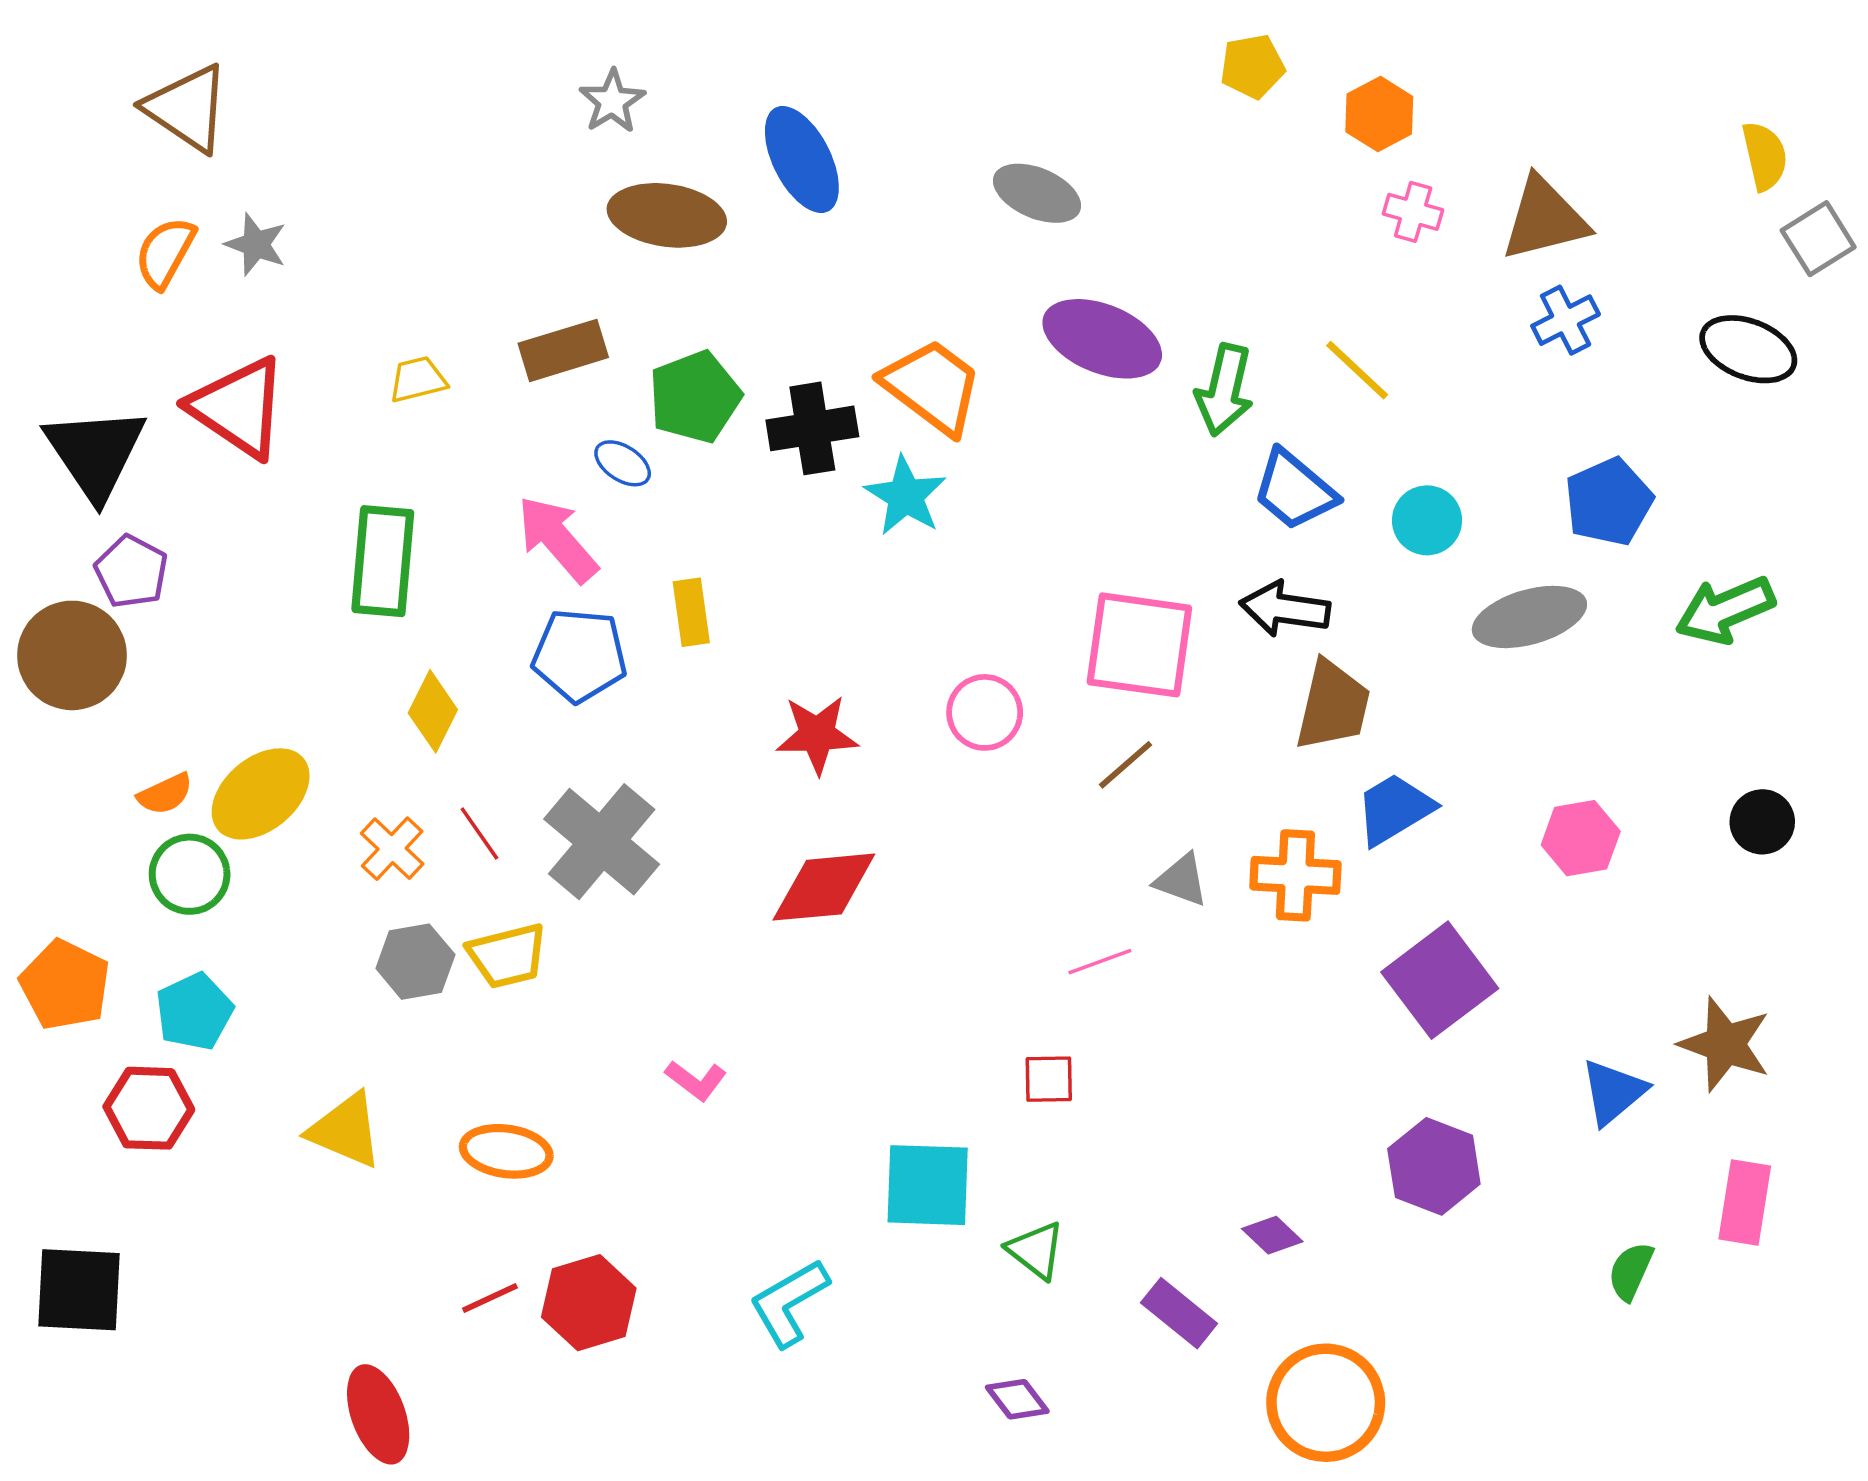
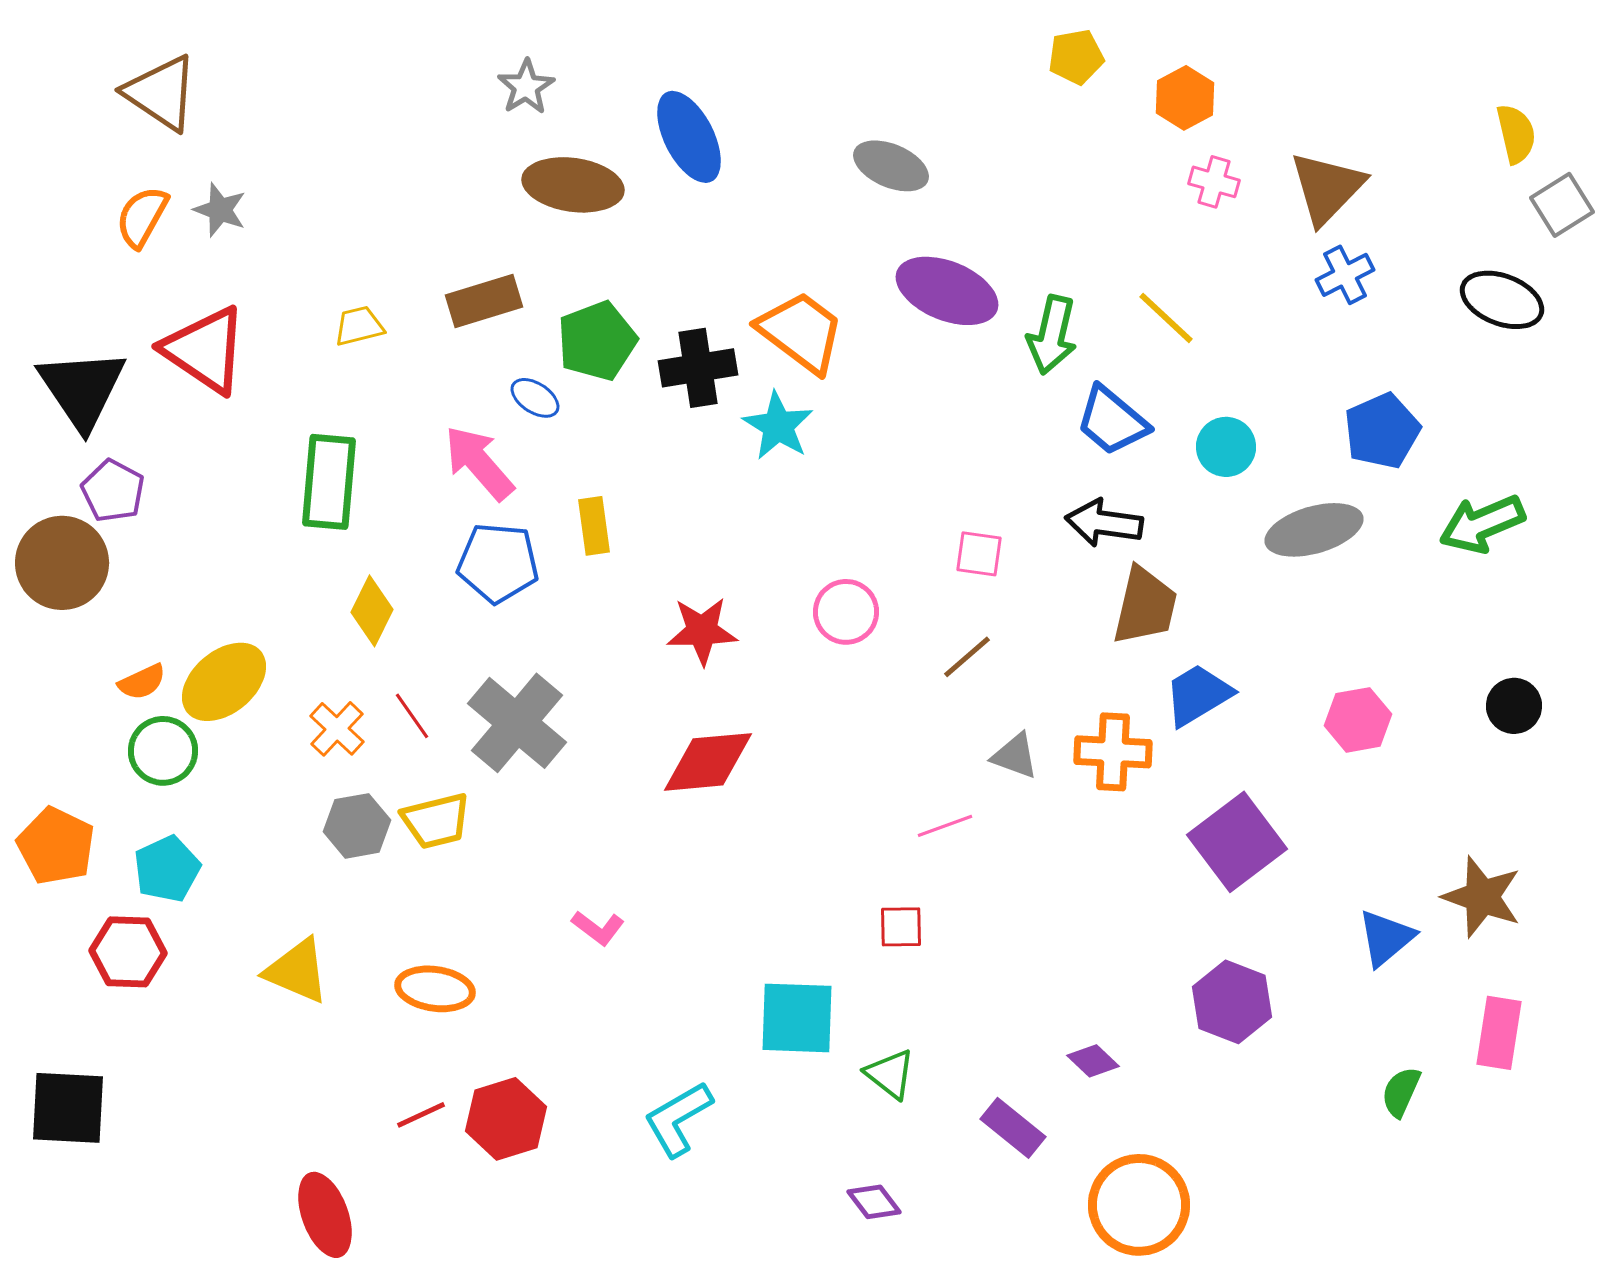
brown triangle: (1545, 219) -> (1327, 188), turned -32
pink square: (1139, 645) -> (979, 554), size x0.5

